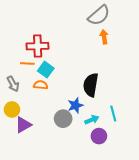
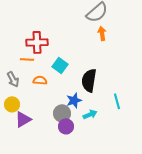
cyan square: (46, 70) -> (60, 65), moved
cyan line: (113, 114) -> (117, 101), moved
purple circle: (99, 136) -> (66, 126), moved

